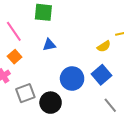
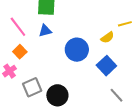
blue triangle: (49, 45) -> (45, 31), moved
blue circle: (72, 79) -> (77, 50), moved

